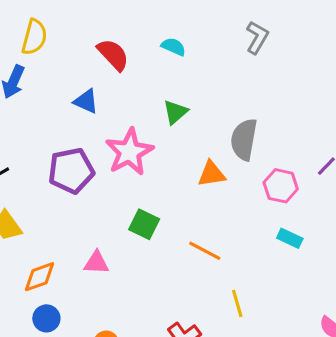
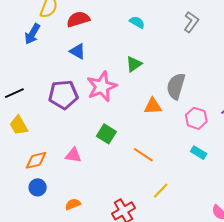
red semicircle: (113, 55) -> (78, 19), moved, turned -70
yellow line: (237, 303) -> (161, 191), turned 54

